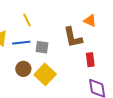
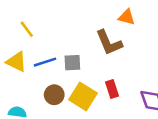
yellow line: (27, 20) -> (27, 29), moved
red rectangle: (90, 60) -> (112, 89), moved

